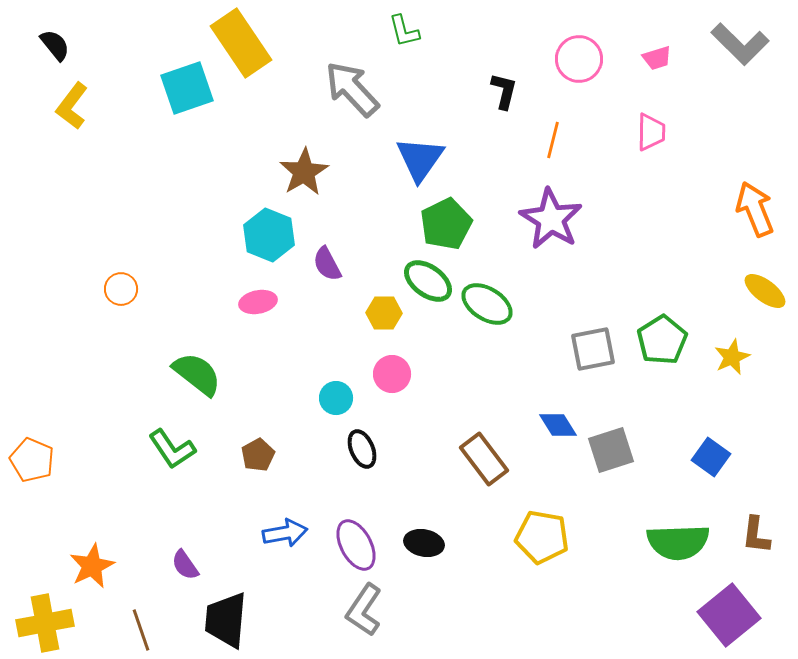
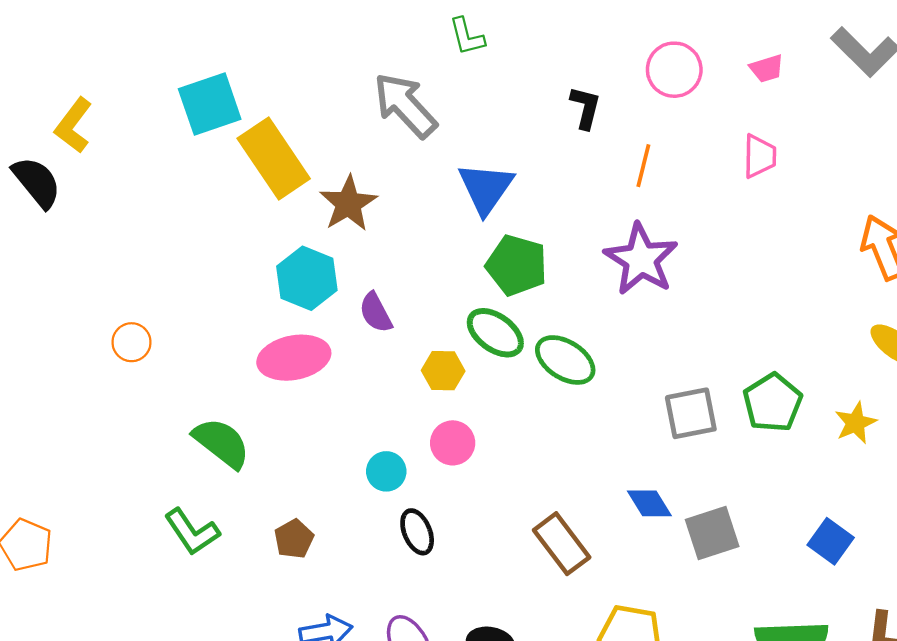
yellow rectangle: (241, 43) -> (274, 159), moved
black semicircle: (55, 45) -> (37, 182), moved, size x1.4
green pentagon: (446, 224) -> (517, 265), turned -30
pink ellipse: (258, 302) -> (294, 358), size x1.6

